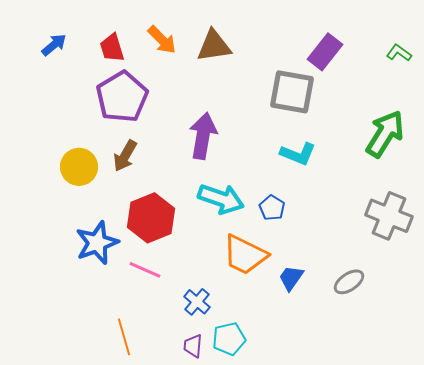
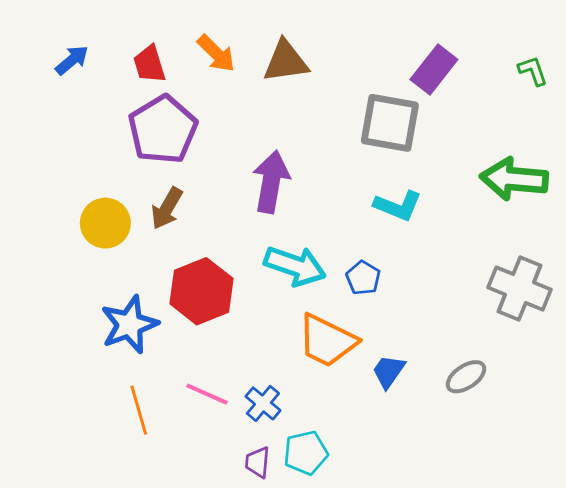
green L-shape: (399, 53) -> (533, 71), turned 35
green arrow: (385, 134) -> (514, 179), turned -117
pink line: (145, 270) -> (207, 394), moved
orange line: (124, 337) -> (139, 410), moved

